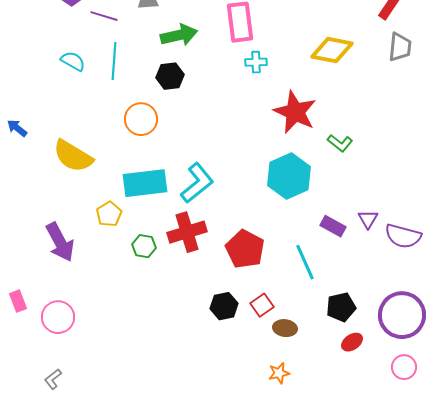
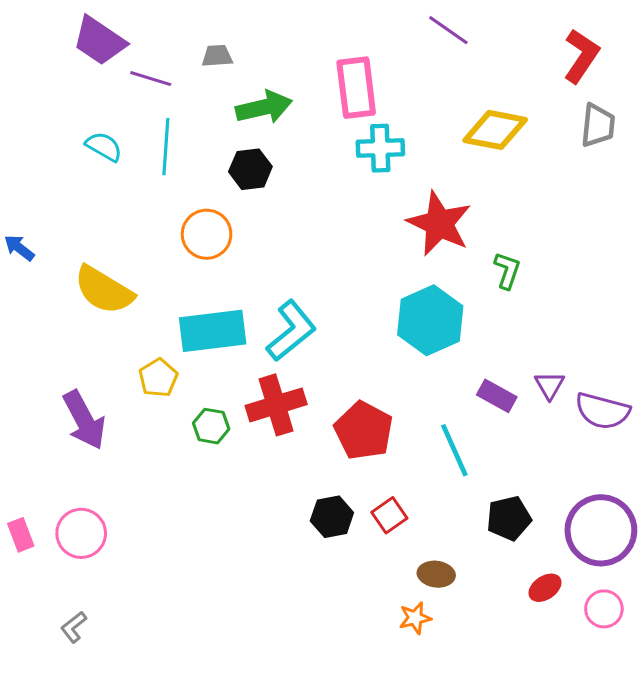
cyan cross: (256, 62) -> (380, 148), size x1.4
green L-shape: (340, 143) -> (507, 270), turned -110
pink rectangle: (18, 301) -> (21, 535), moved
brown ellipse: (285, 328) -> (436, 574), moved
red ellipse: (352, 342) -> (545, 588), moved

